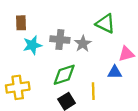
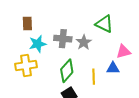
green diamond: (64, 75) -> (67, 71), turned -30
yellow cross: (18, 87) -> (26, 65), moved
yellow line: (93, 91) -> (94, 77), moved

